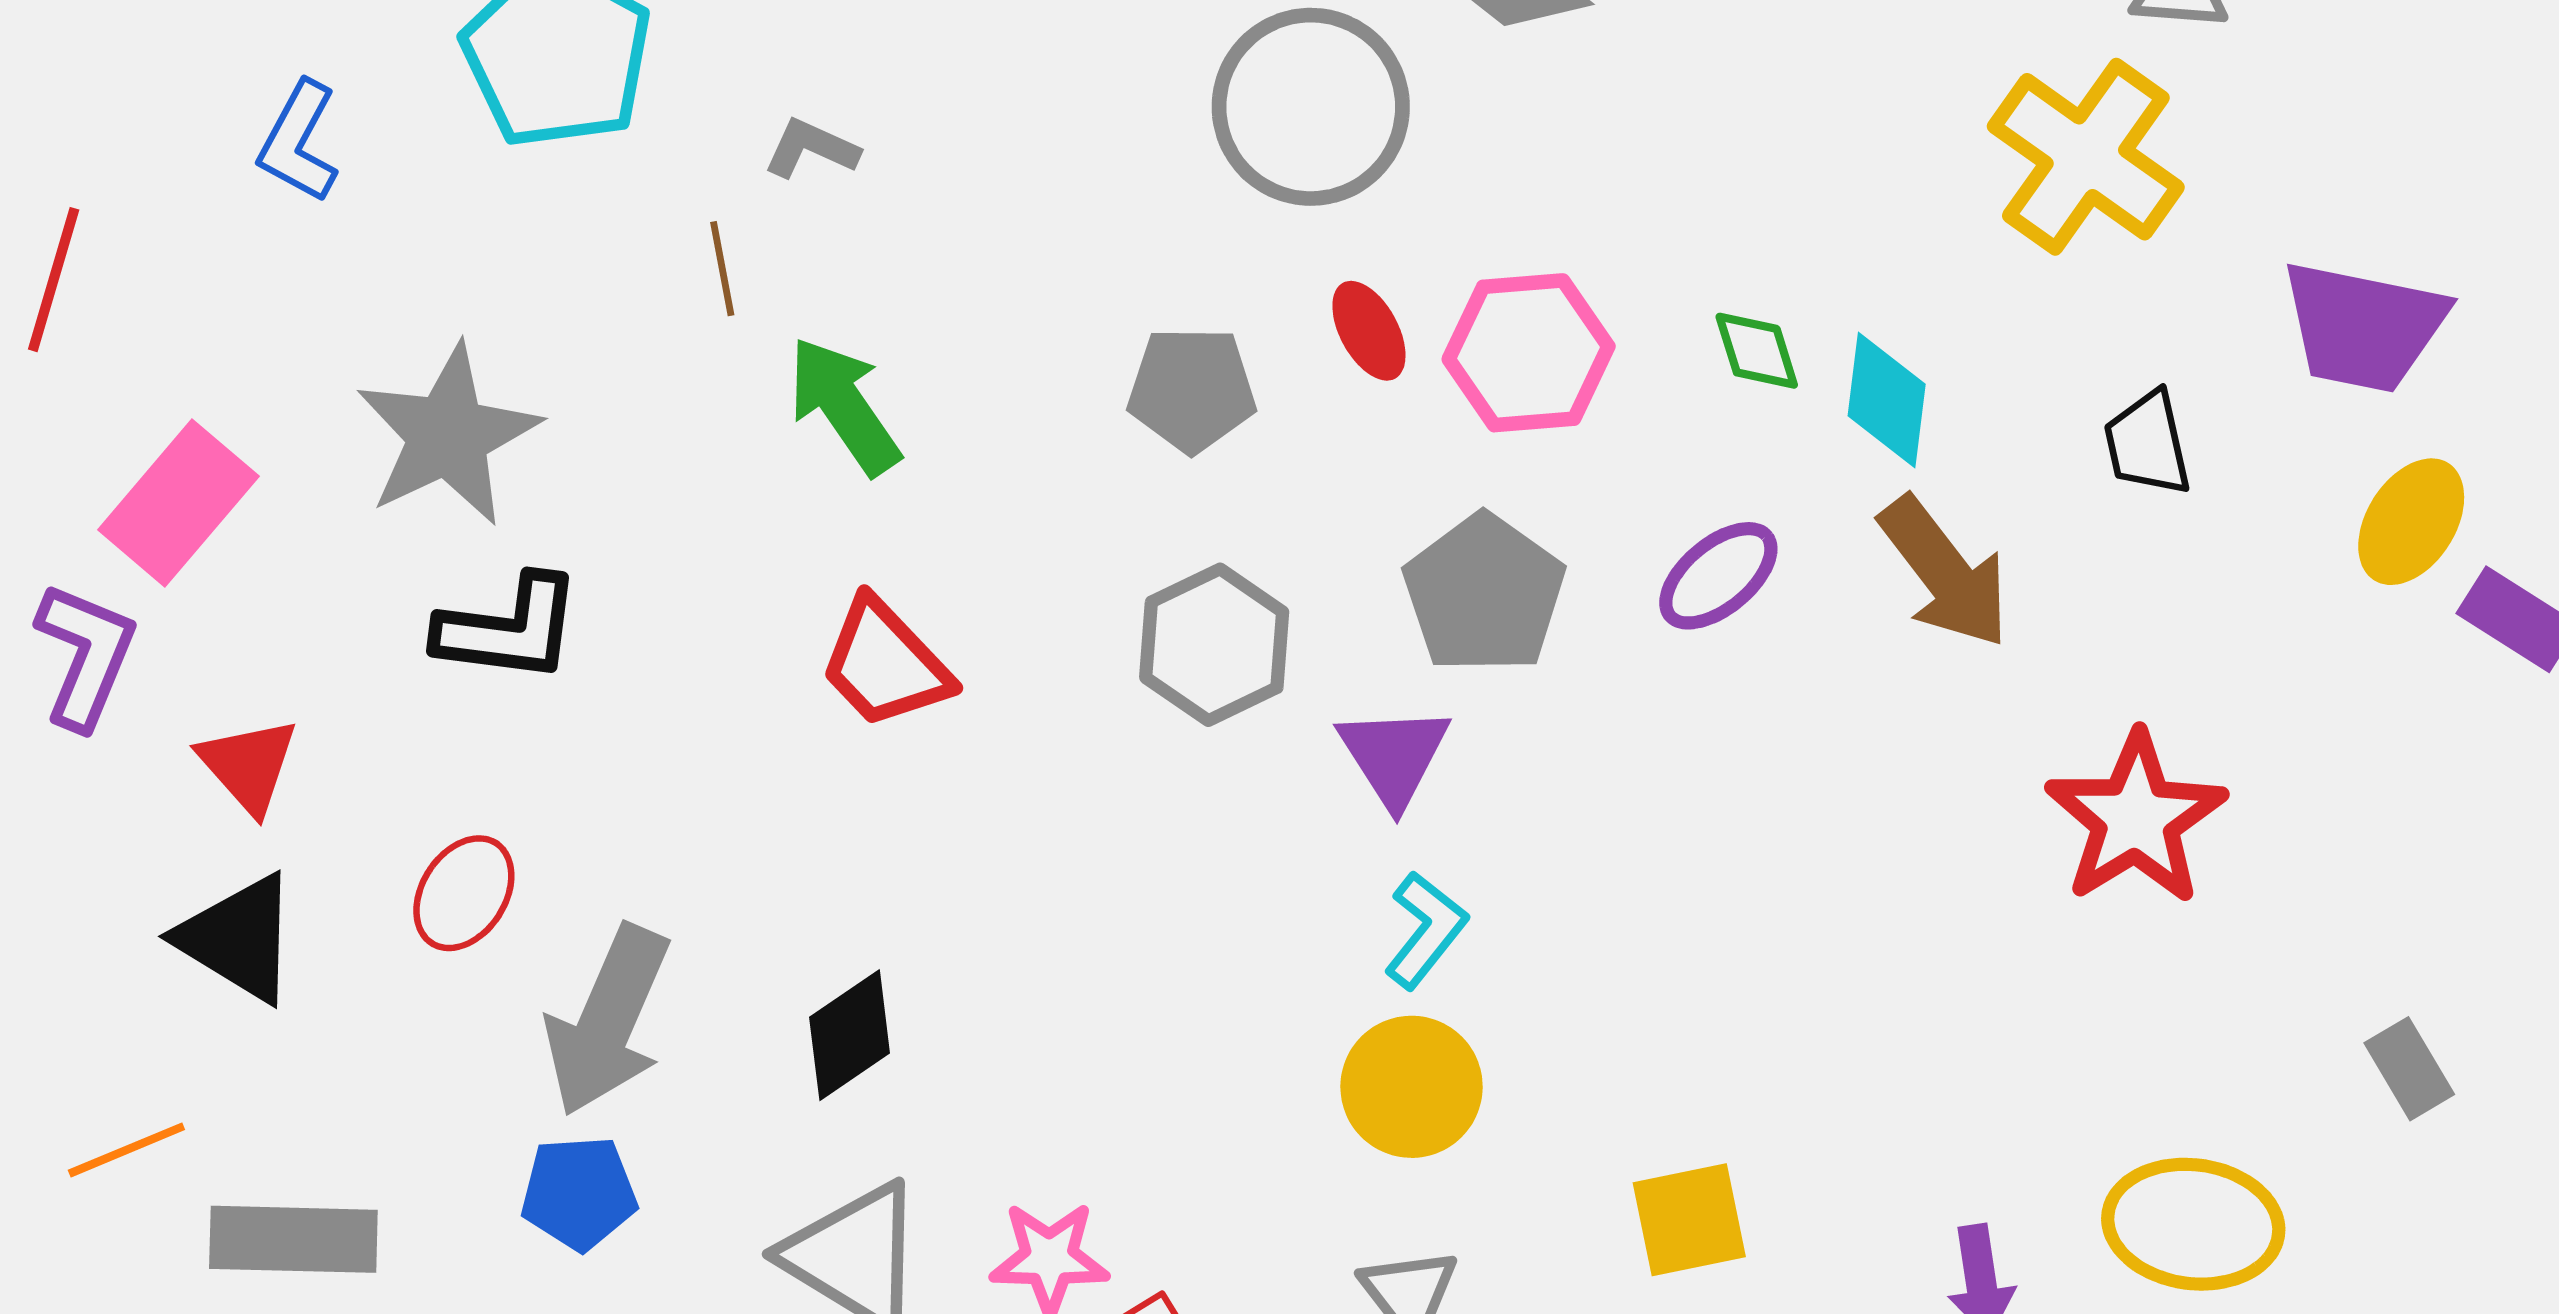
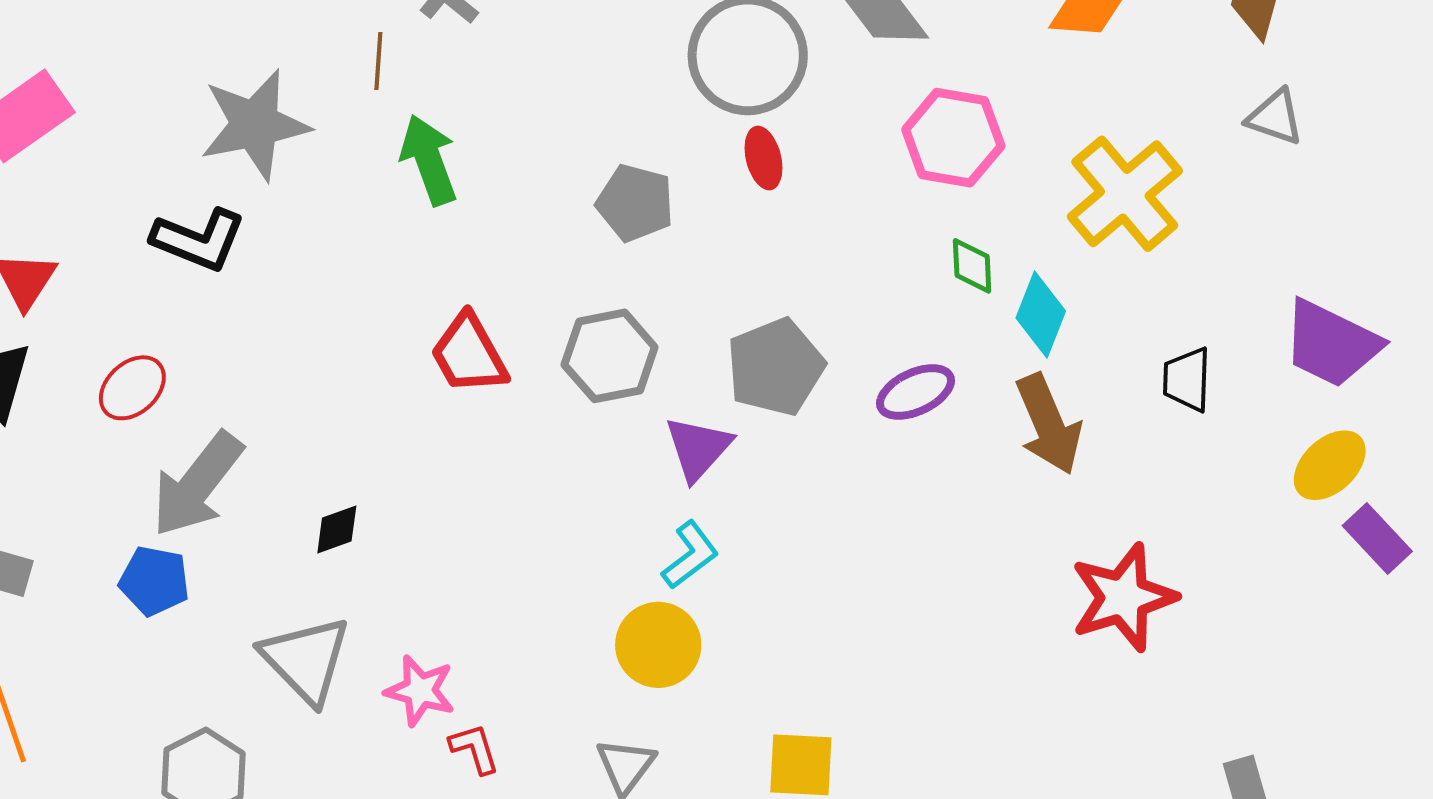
yellow cross: (2086, 157) -> (1125, 194), moved
red ellipse: (1369, 331) -> (764, 158), moved
pink hexagon: (1529, 353) -> (953, 138), moved
gray star: (448, 435) -> (255, 125), moved
red trapezoid: (885, 664) -> (469, 354), moved
black diamond: (850, 1035) -> (337, 529), size x0.7

